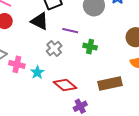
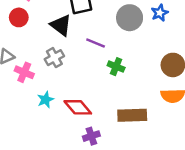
gray cross: (54, 48) -> (54, 58), moved
cyan star: (37, 72) -> (45, 100), moved

